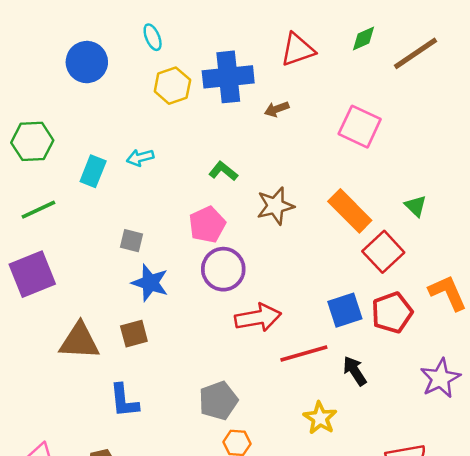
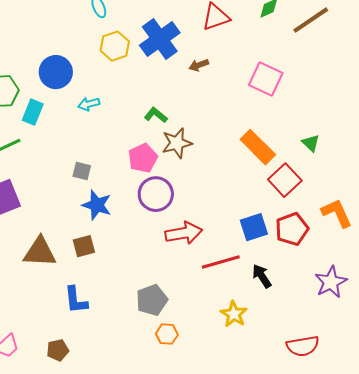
blue circle: (87, 62) -> (56, 72), moved
blue cross: (228, 77) -> (160, 39), turned -30
cyan rectangle: (93, 171) -> (33, 112), moved
brown star: (275, 206) -> (177, 143), moved

